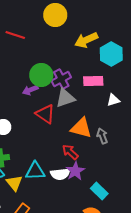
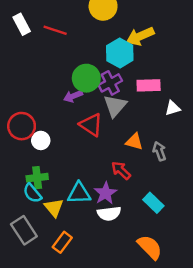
cyan hexagon: (111, 54) -> (120, 53), moved
gray triangle: (65, 98) -> (115, 106), turned -30
orange triangle: (81, 128) -> (134, 142), size x0.7
purple star: (75, 171) -> (105, 193), moved
white semicircle: (60, 174) -> (109, 214), moved
cyan rectangle: (99, 191) -> (153, 203), moved

